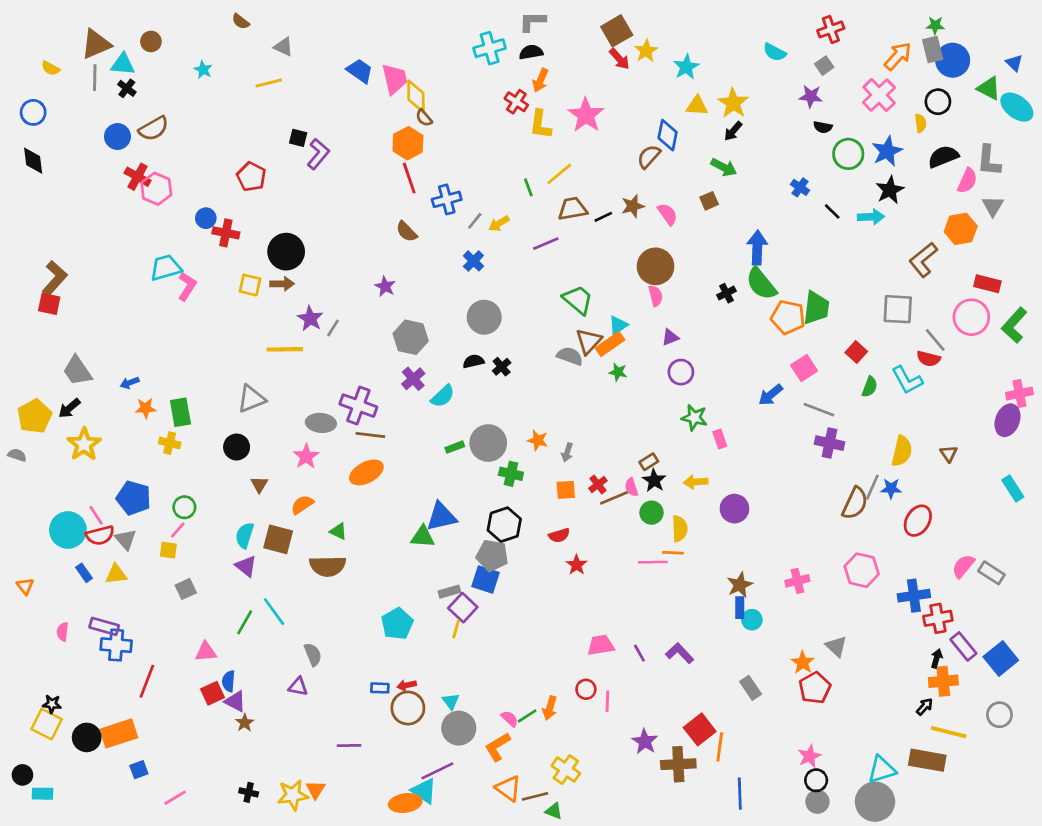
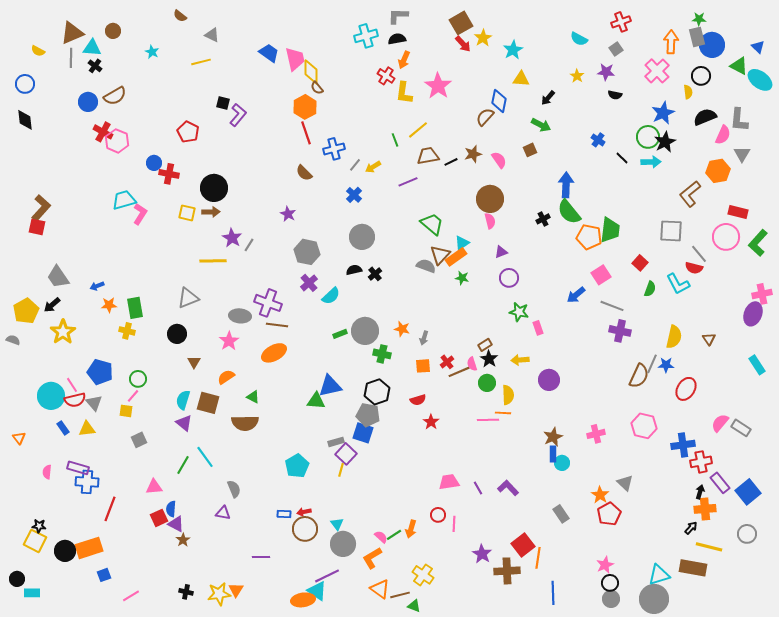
orange arrow: (898, 56) -> (671, 42), turned -40
yellow star: (733, 103) -> (577, 76), moved, size x0.6
green circle: (848, 154) -> (648, 137), moved

